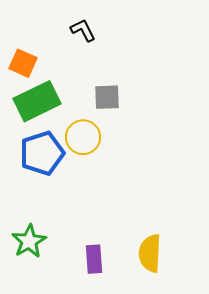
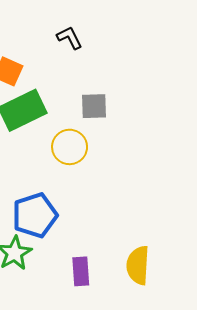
blue pentagon: (42, 153) -> (35, 215), moved

